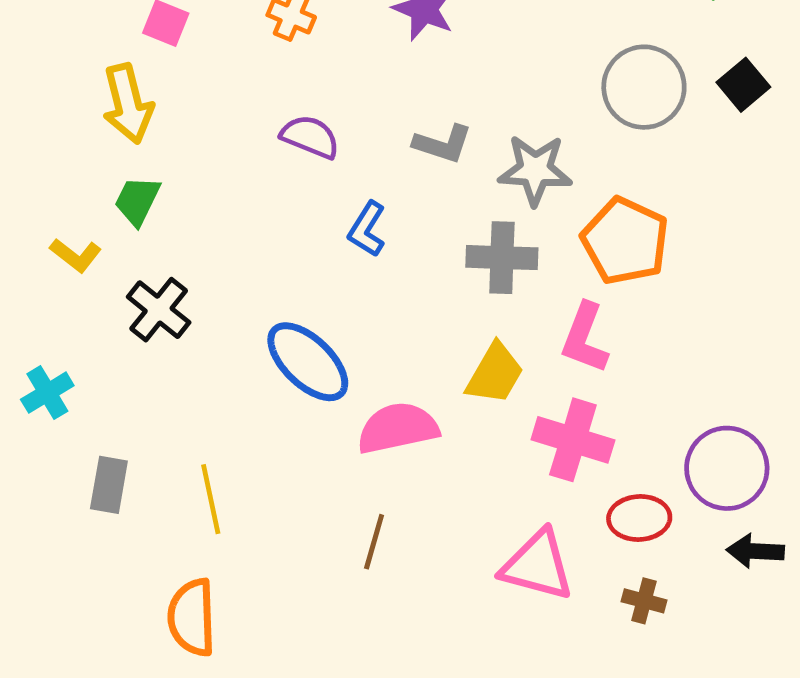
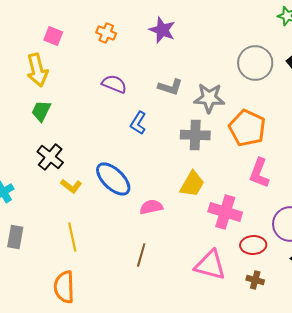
yellow L-shape: (76, 255) -> (71, 186), moved
pink L-shape: (585, 338) -> (259, 173), moved
pink semicircle: (398, 428) -> (151, 207), size x0.7
gray rectangle: (109, 485) -> (15, 237), moved

